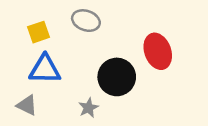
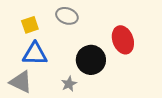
gray triangle: (27, 105) -> (21, 82), size x1.4

